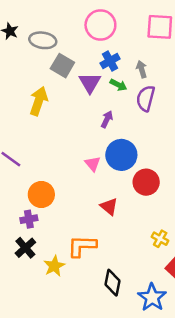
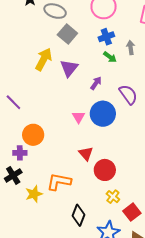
purple triangle: (90, 83) -> (69, 68), moved
purple semicircle: (146, 98) -> (128, 94), moved, turned 120
red circle: (146, 182) -> (105, 170), moved
yellow cross: (160, 239) -> (113, 197), moved

